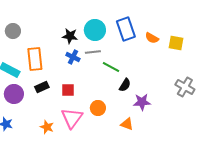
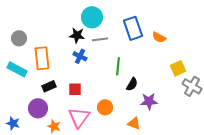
cyan circle: (95, 30) -> (92, 17), moved
gray circle: (13, 31) -> (19, 38), moved
yellow square: (176, 43) -> (178, 68), moved, turned -35
gray line: (93, 52) -> (100, 39), moved
green line: (111, 67) -> (118, 66), turned 66
purple circle: (14, 94) -> (38, 108), moved

